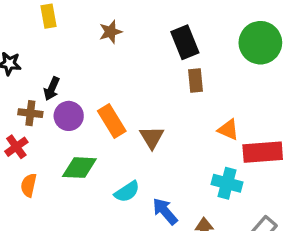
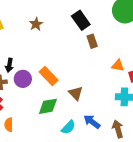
brown triangle: (152, 137) -> (76, 93), moved
green diamond: (79, 168) -> (48, 106), moved
cyan semicircle: (127, 192) -> (68, 127), moved

